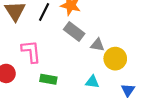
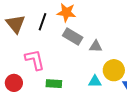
yellow circle: (115, 59) -> (114, 70), moved

